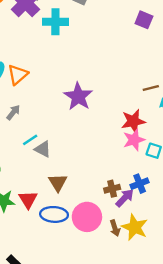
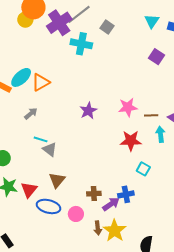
purple star: (78, 96) -> (88, 111), size x0.7
cyan line: (30, 140) -> (41, 139), turned 40
pink star: (134, 140) -> (128, 107), moved
brown cross: (112, 189) -> (94, 194), moved
pink circle: (87, 217) -> (76, 214), size x0.6

